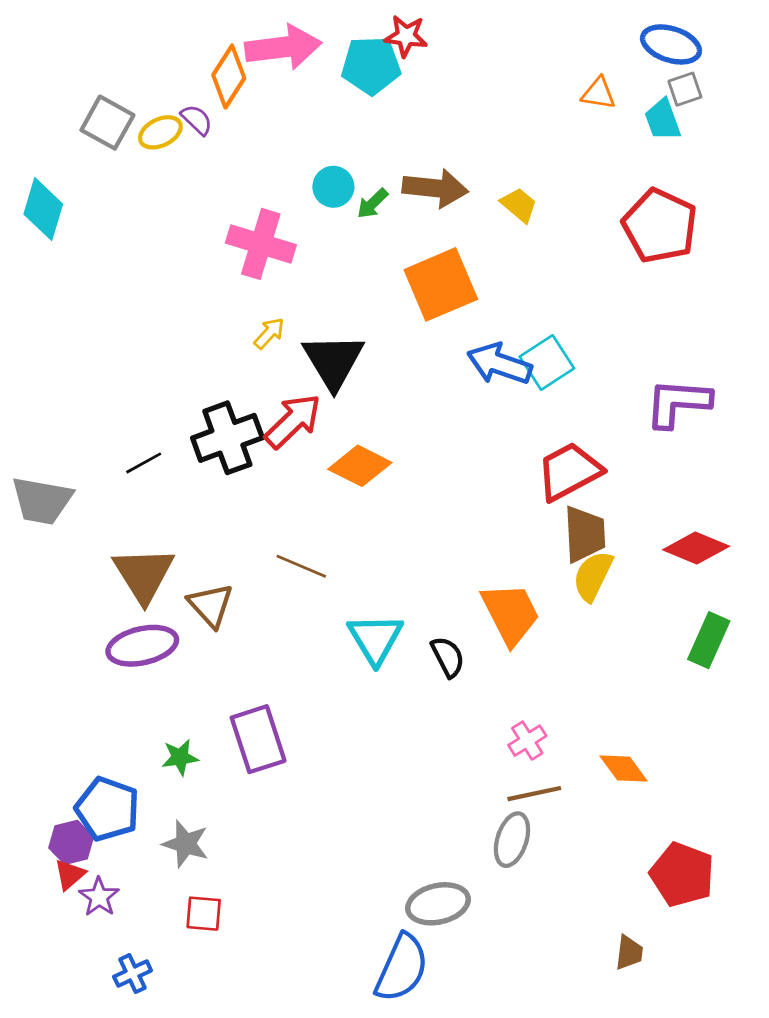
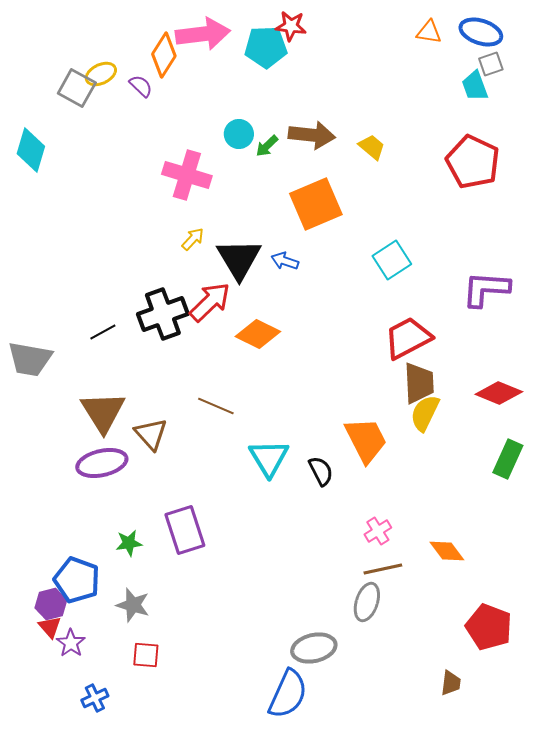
orange triangle: (598, 93) -> (429, 32), moved
yellow ellipse: (160, 132) -> (101, 74), moved
blue arrow: (499, 364) -> (285, 261), moved, size x0.6
red triangle: (70, 874) -> (50, 627), turned -30

